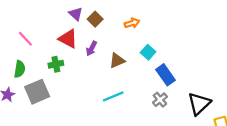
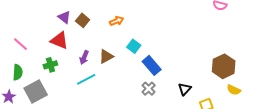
purple arrow: (92, 48) -> (84, 57), moved
cyan line: (113, 96) -> (86, 79), moved
black triangle: (199, 104) -> (185, 89), size x0.6

